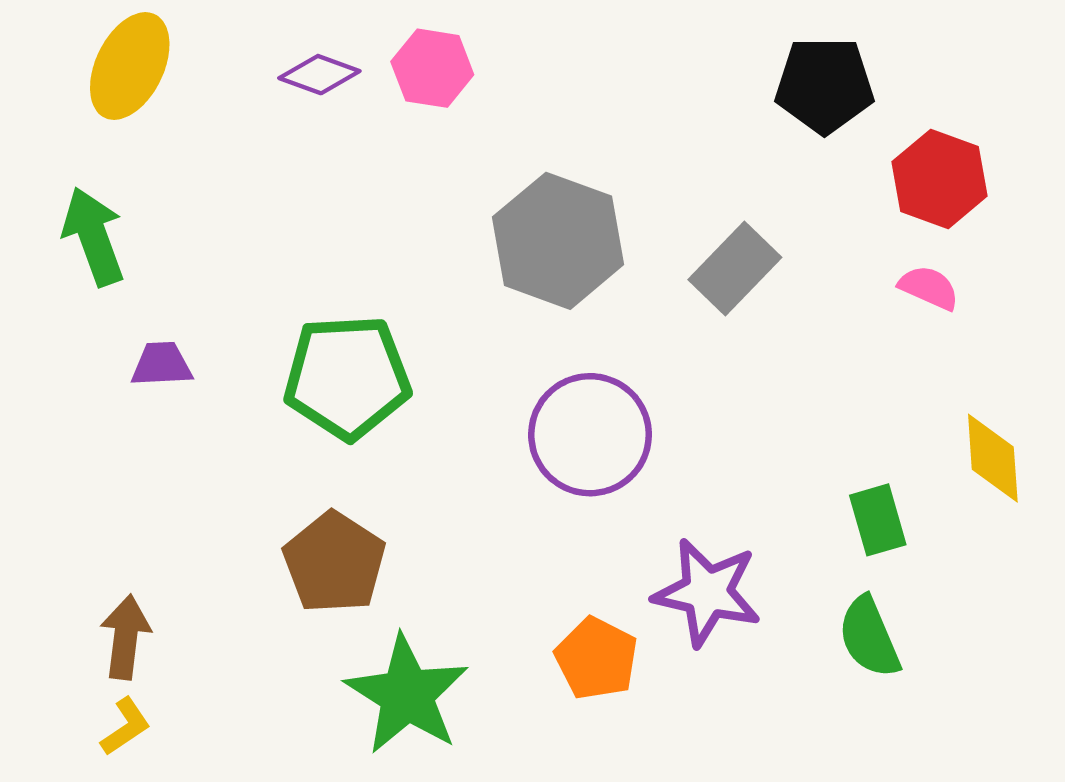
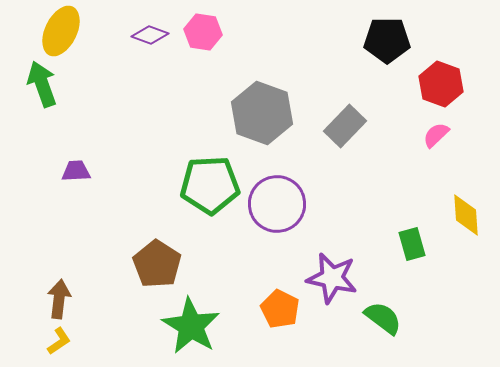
green arrow: (94, 237) -> (42, 84), moved
pink semicircle: (929, 288) -> (436, 135), turned -68
green pentagon: (347, 377) -> (210, 185), moved
green semicircle: (869, 637) -> (383, 318), moved, turned 150

